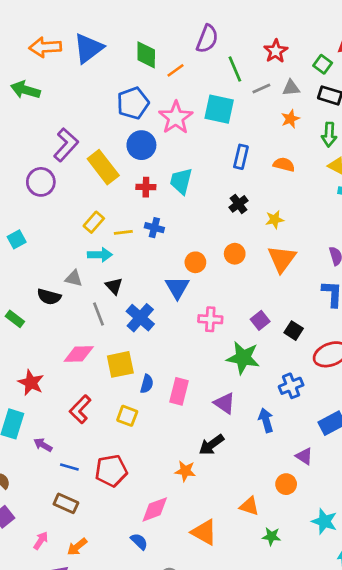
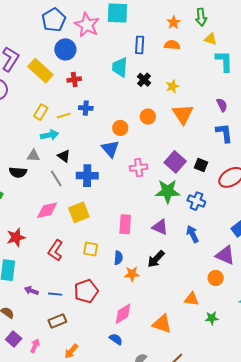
orange star: (290, 119) -> (174, 22), moved
cyan trapezoid: (181, 181) -> (120, 67), moved
blue cross: (140, 318) -> (87, 176), turned -30
purple square: (260, 320) -> (175, 162), size x1.5
red star: (31, 383) -> (16, 237), turned -30
blue semicircle: (147, 384) -> (118, 258), moved
blue cross: (291, 386) -> (196, 201), moved, turned -36
purple arrow: (43, 445) -> (31, 291), moved
purple triangle: (304, 456) -> (225, 255), size x1.5
orange star: (185, 471) -> (132, 274), moved
brown rectangle: (66, 503) -> (57, 321), turned -36
pink arrow: (41, 541) -> (35, 346), moved

